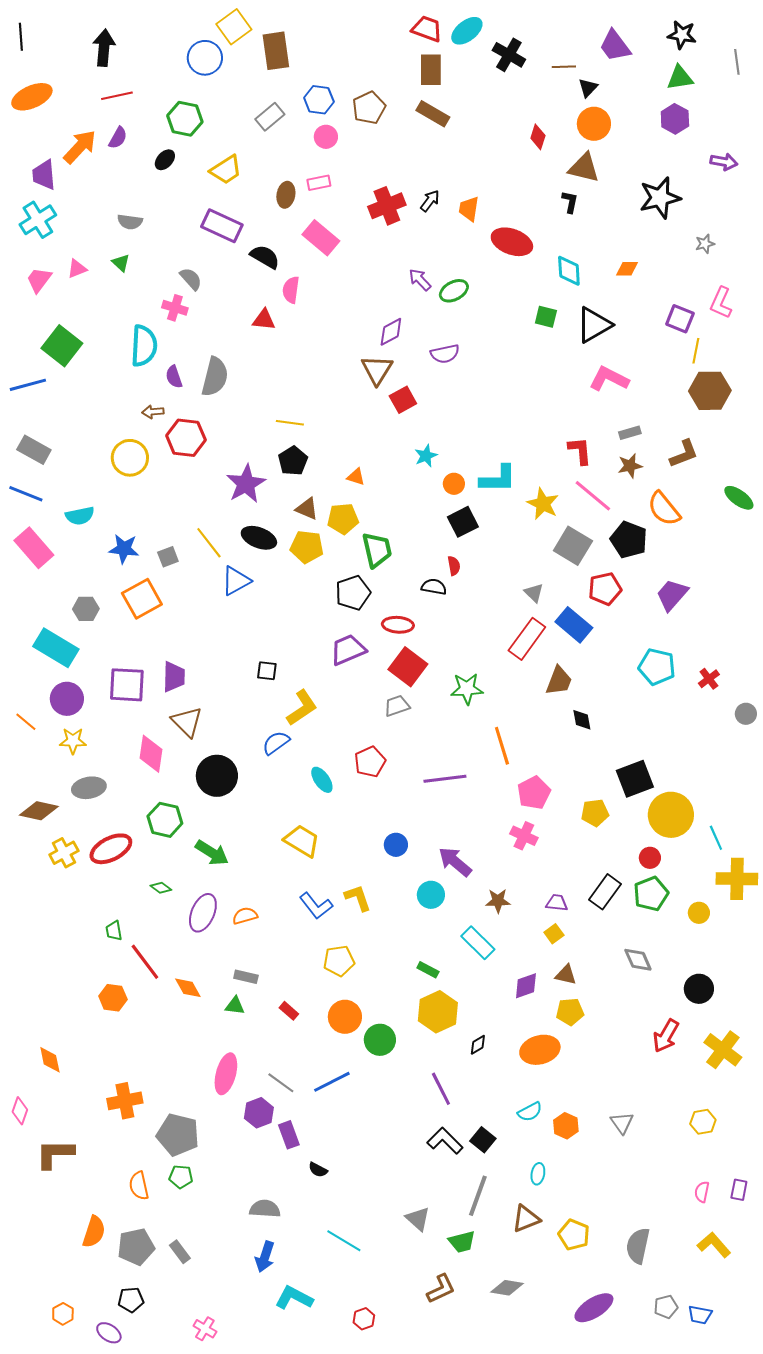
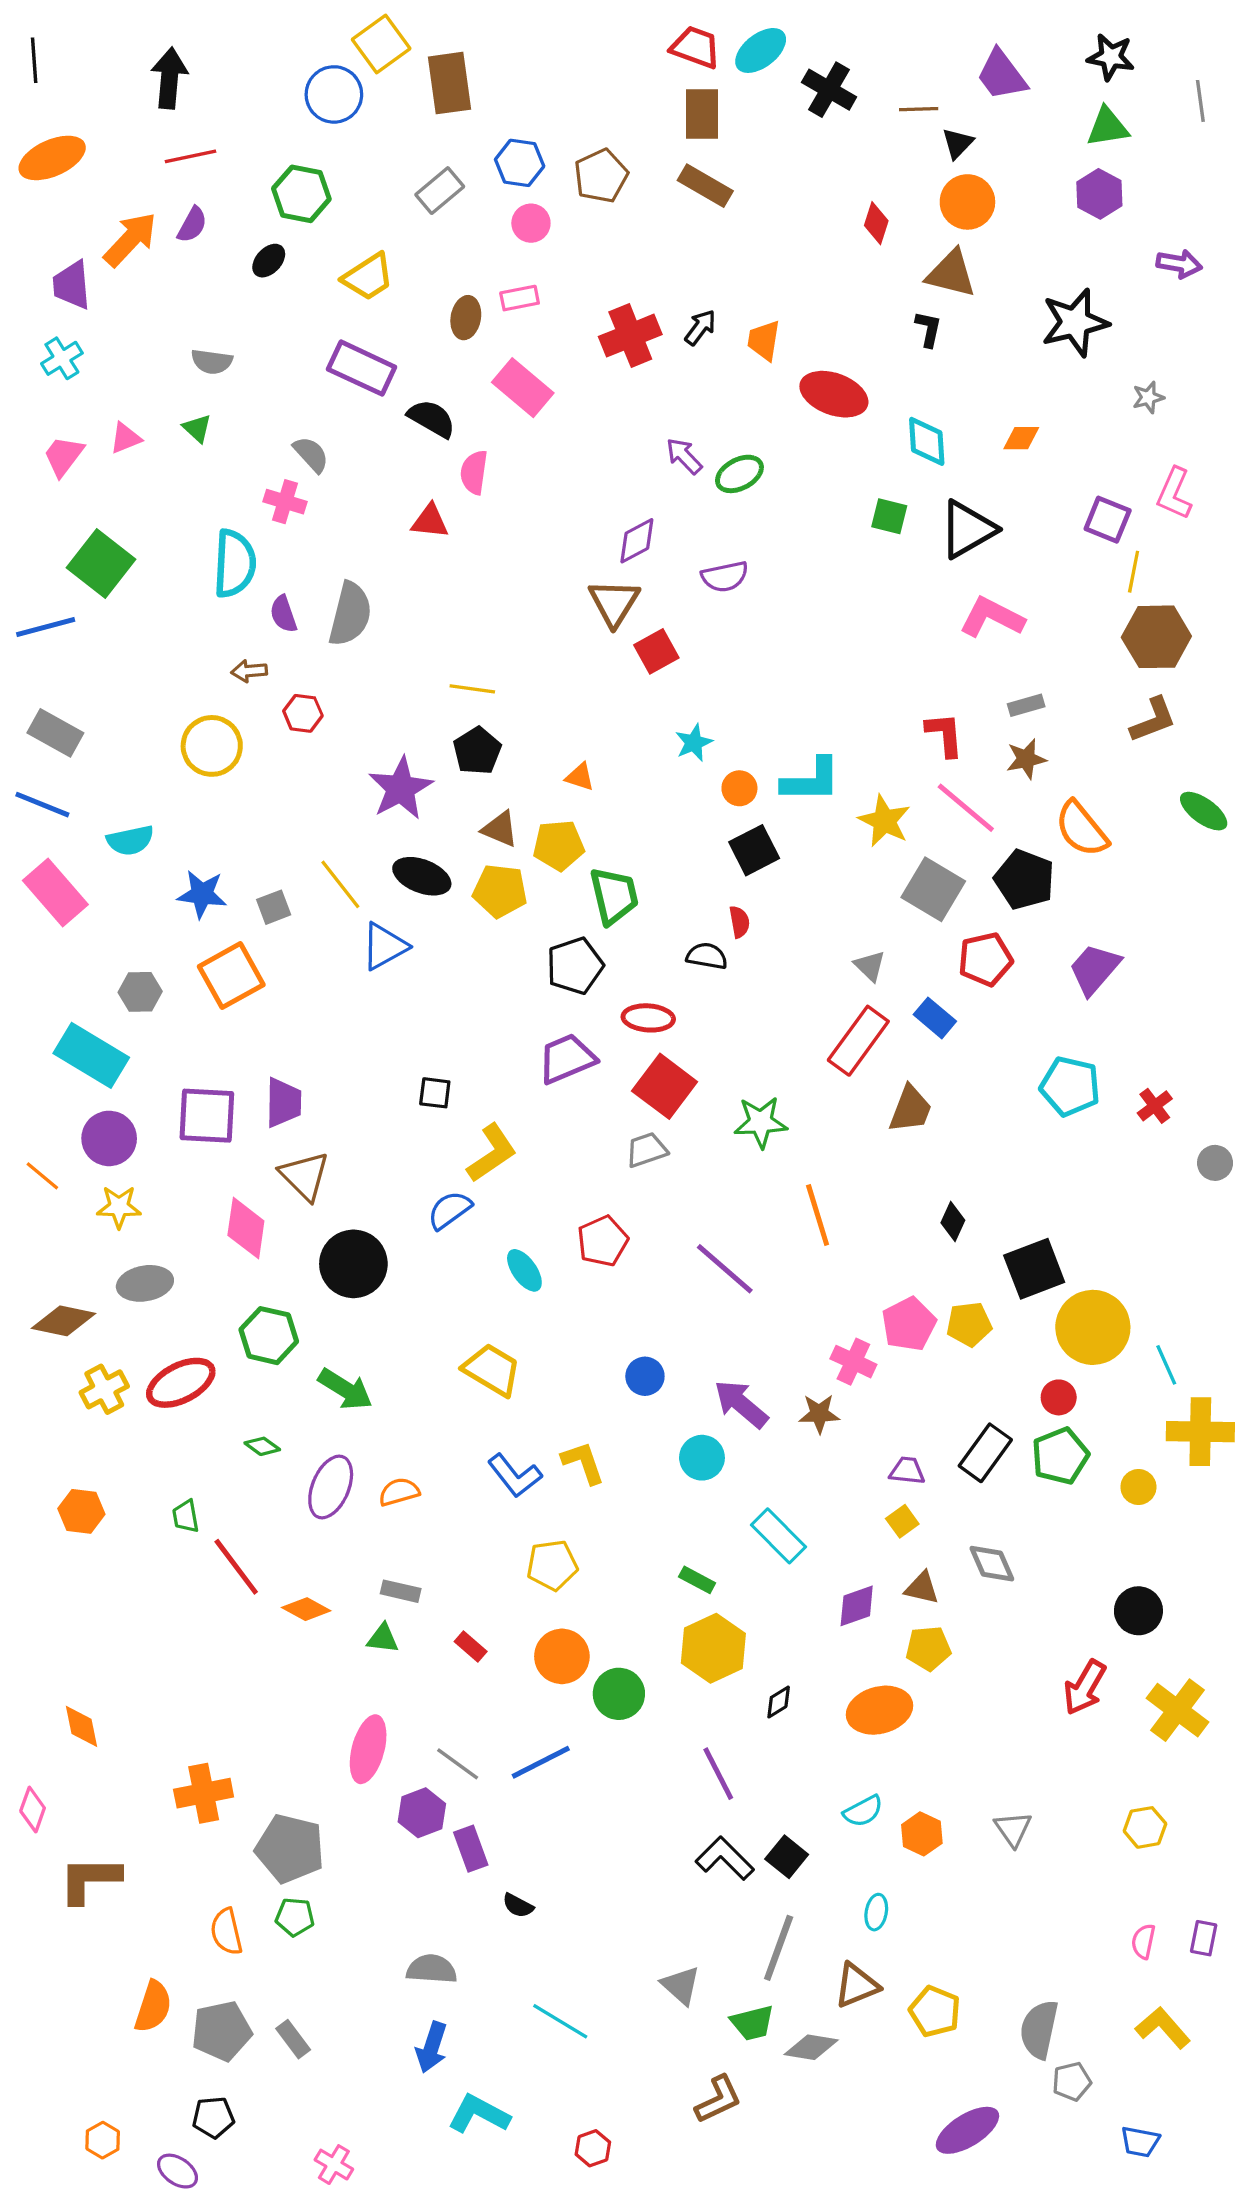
cyan cross: (38, 220) -> (62, 358), size x0.7
red hexagon: (186, 438) -> (303, 713), size x0.6
brown L-shape: (684, 454) -> (1153, 720), moved
blue rectangle: (574, 625) -> (935, 1018), size x0.7
black diamond: (582, 720) -> (953, 1222), moved, turned 35
purple line: (445, 779) -> (725, 1269), turned 48
pink pentagon: (534, 793) -> (909, 1324), moved
brown star: (498, 901) -> (819, 1414), moved
gray diamond: (638, 960) -> (992, 1564), moved
orange diamond: (188, 988) -> (306, 1609), turned -32
orange hexagon: (113, 998) -> (81, 1511), moved
gray diamond: (507, 1288) -> (811, 2047), moved
gray pentagon: (666, 1307) -> (1072, 2081), moved

